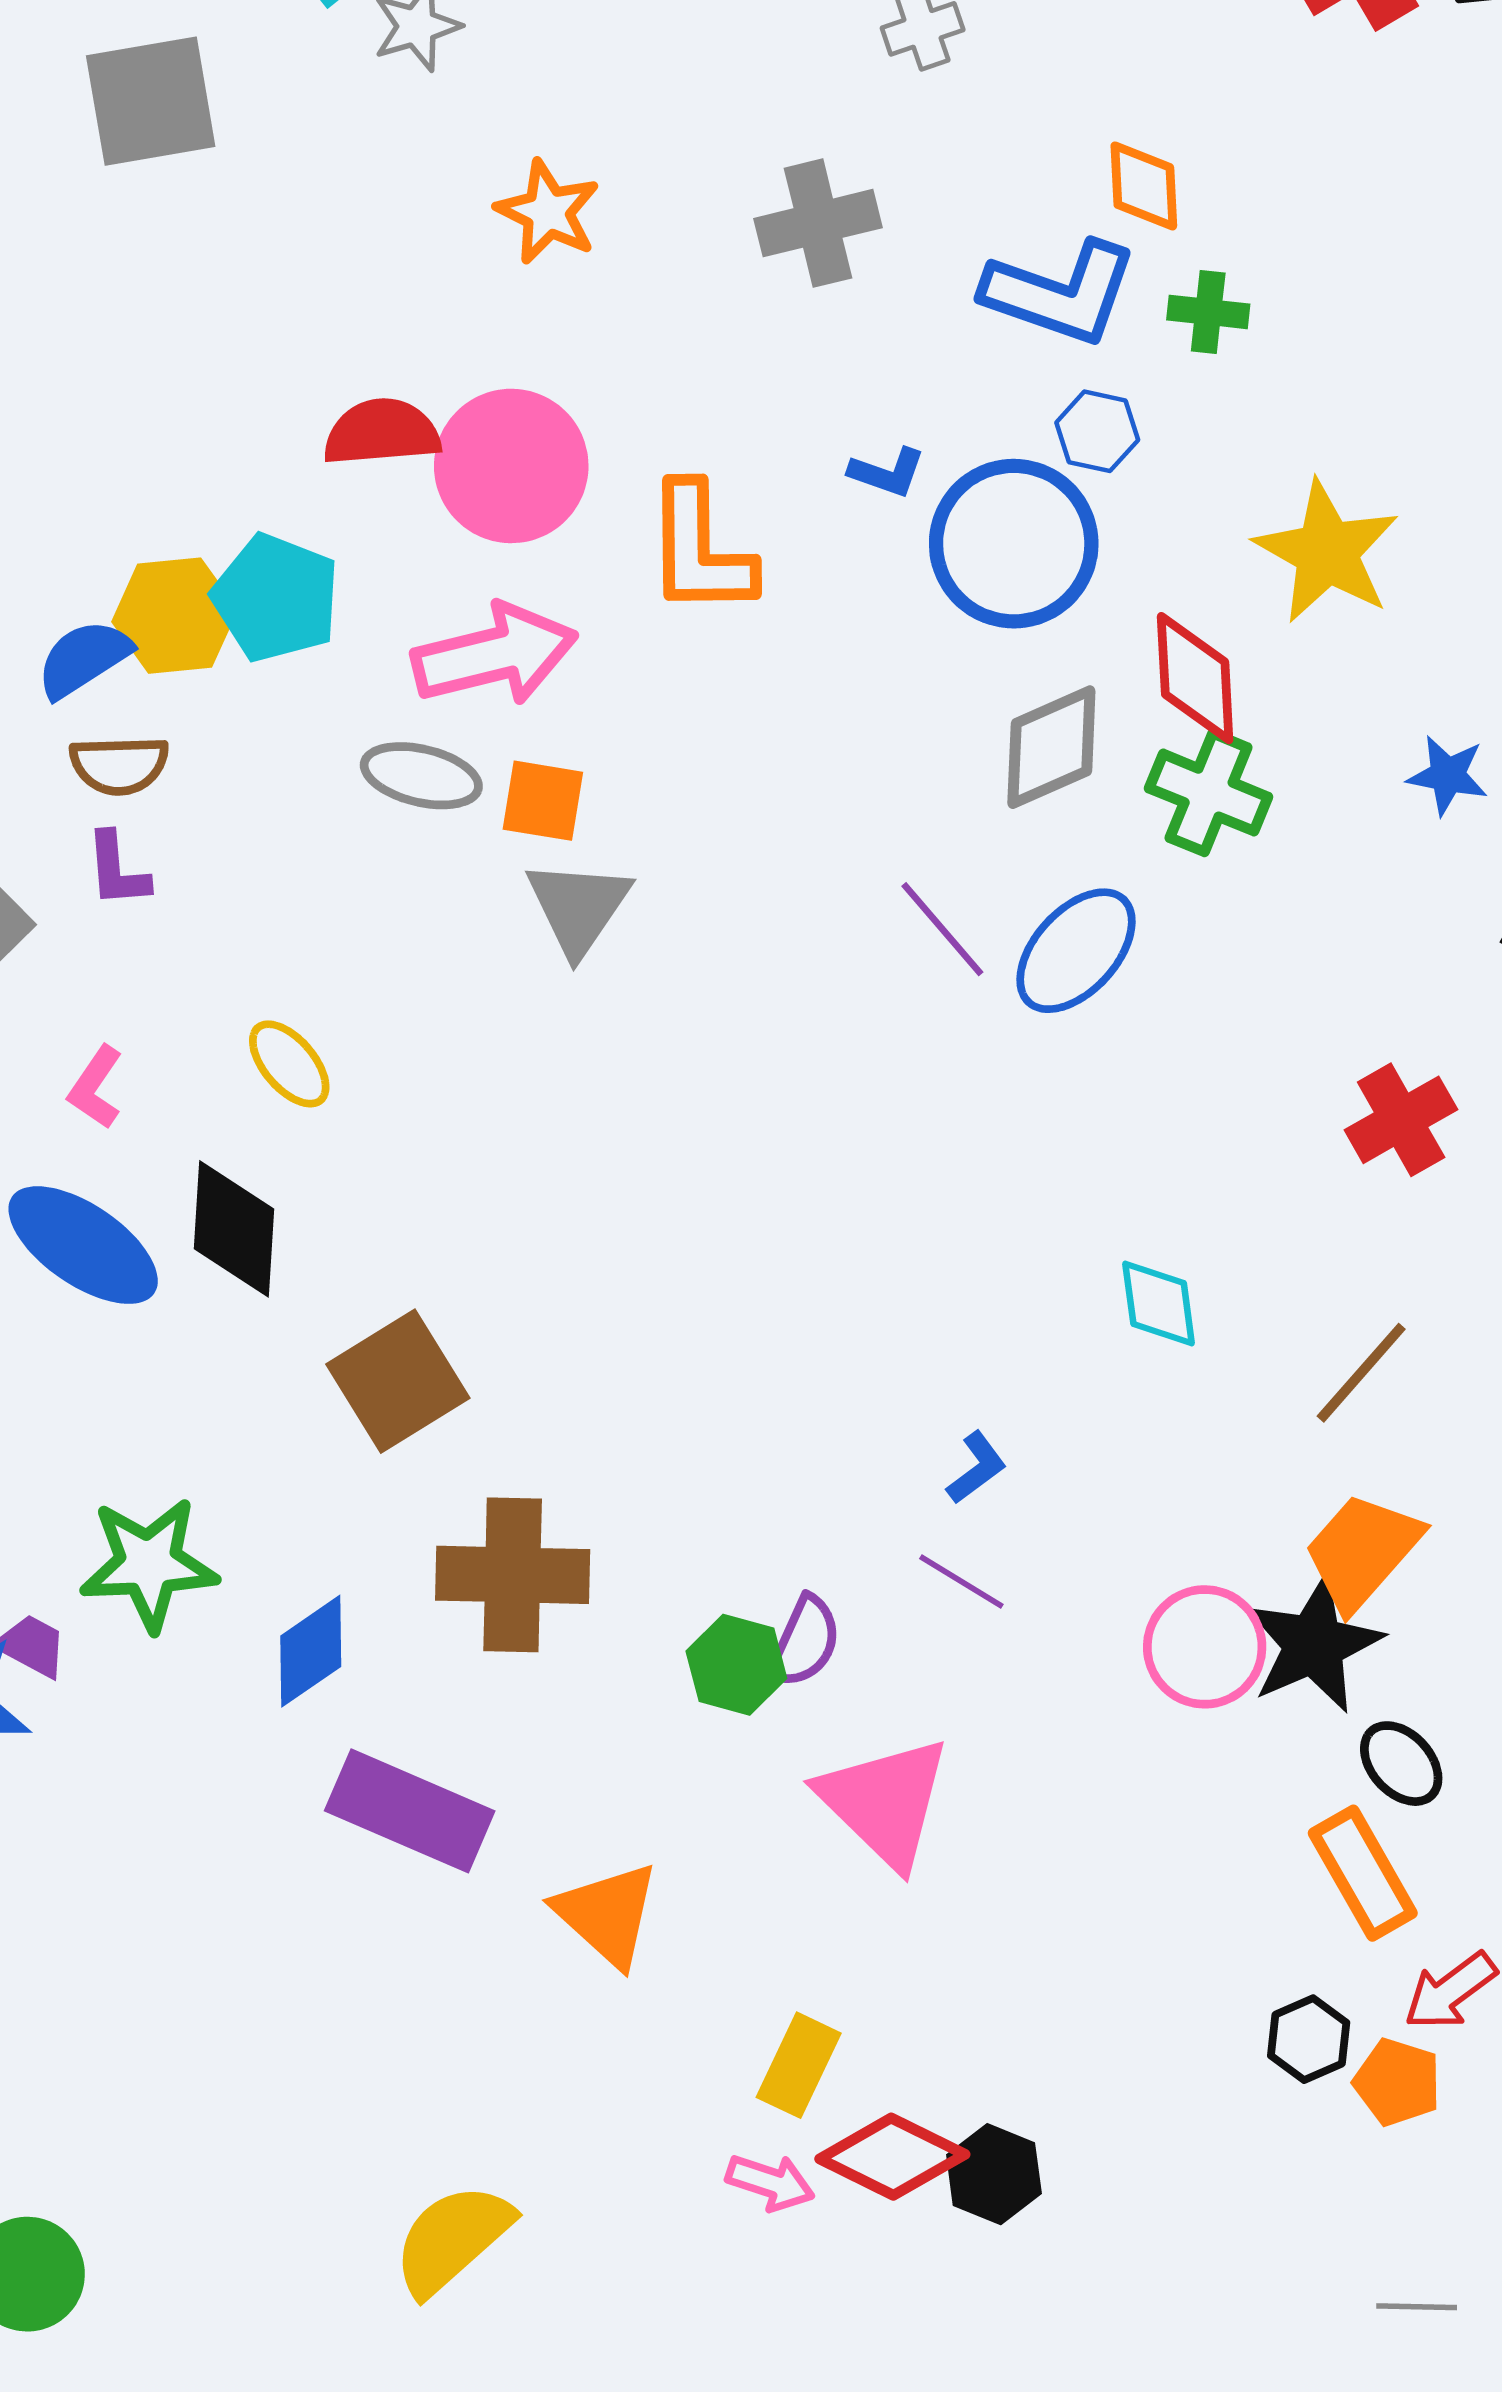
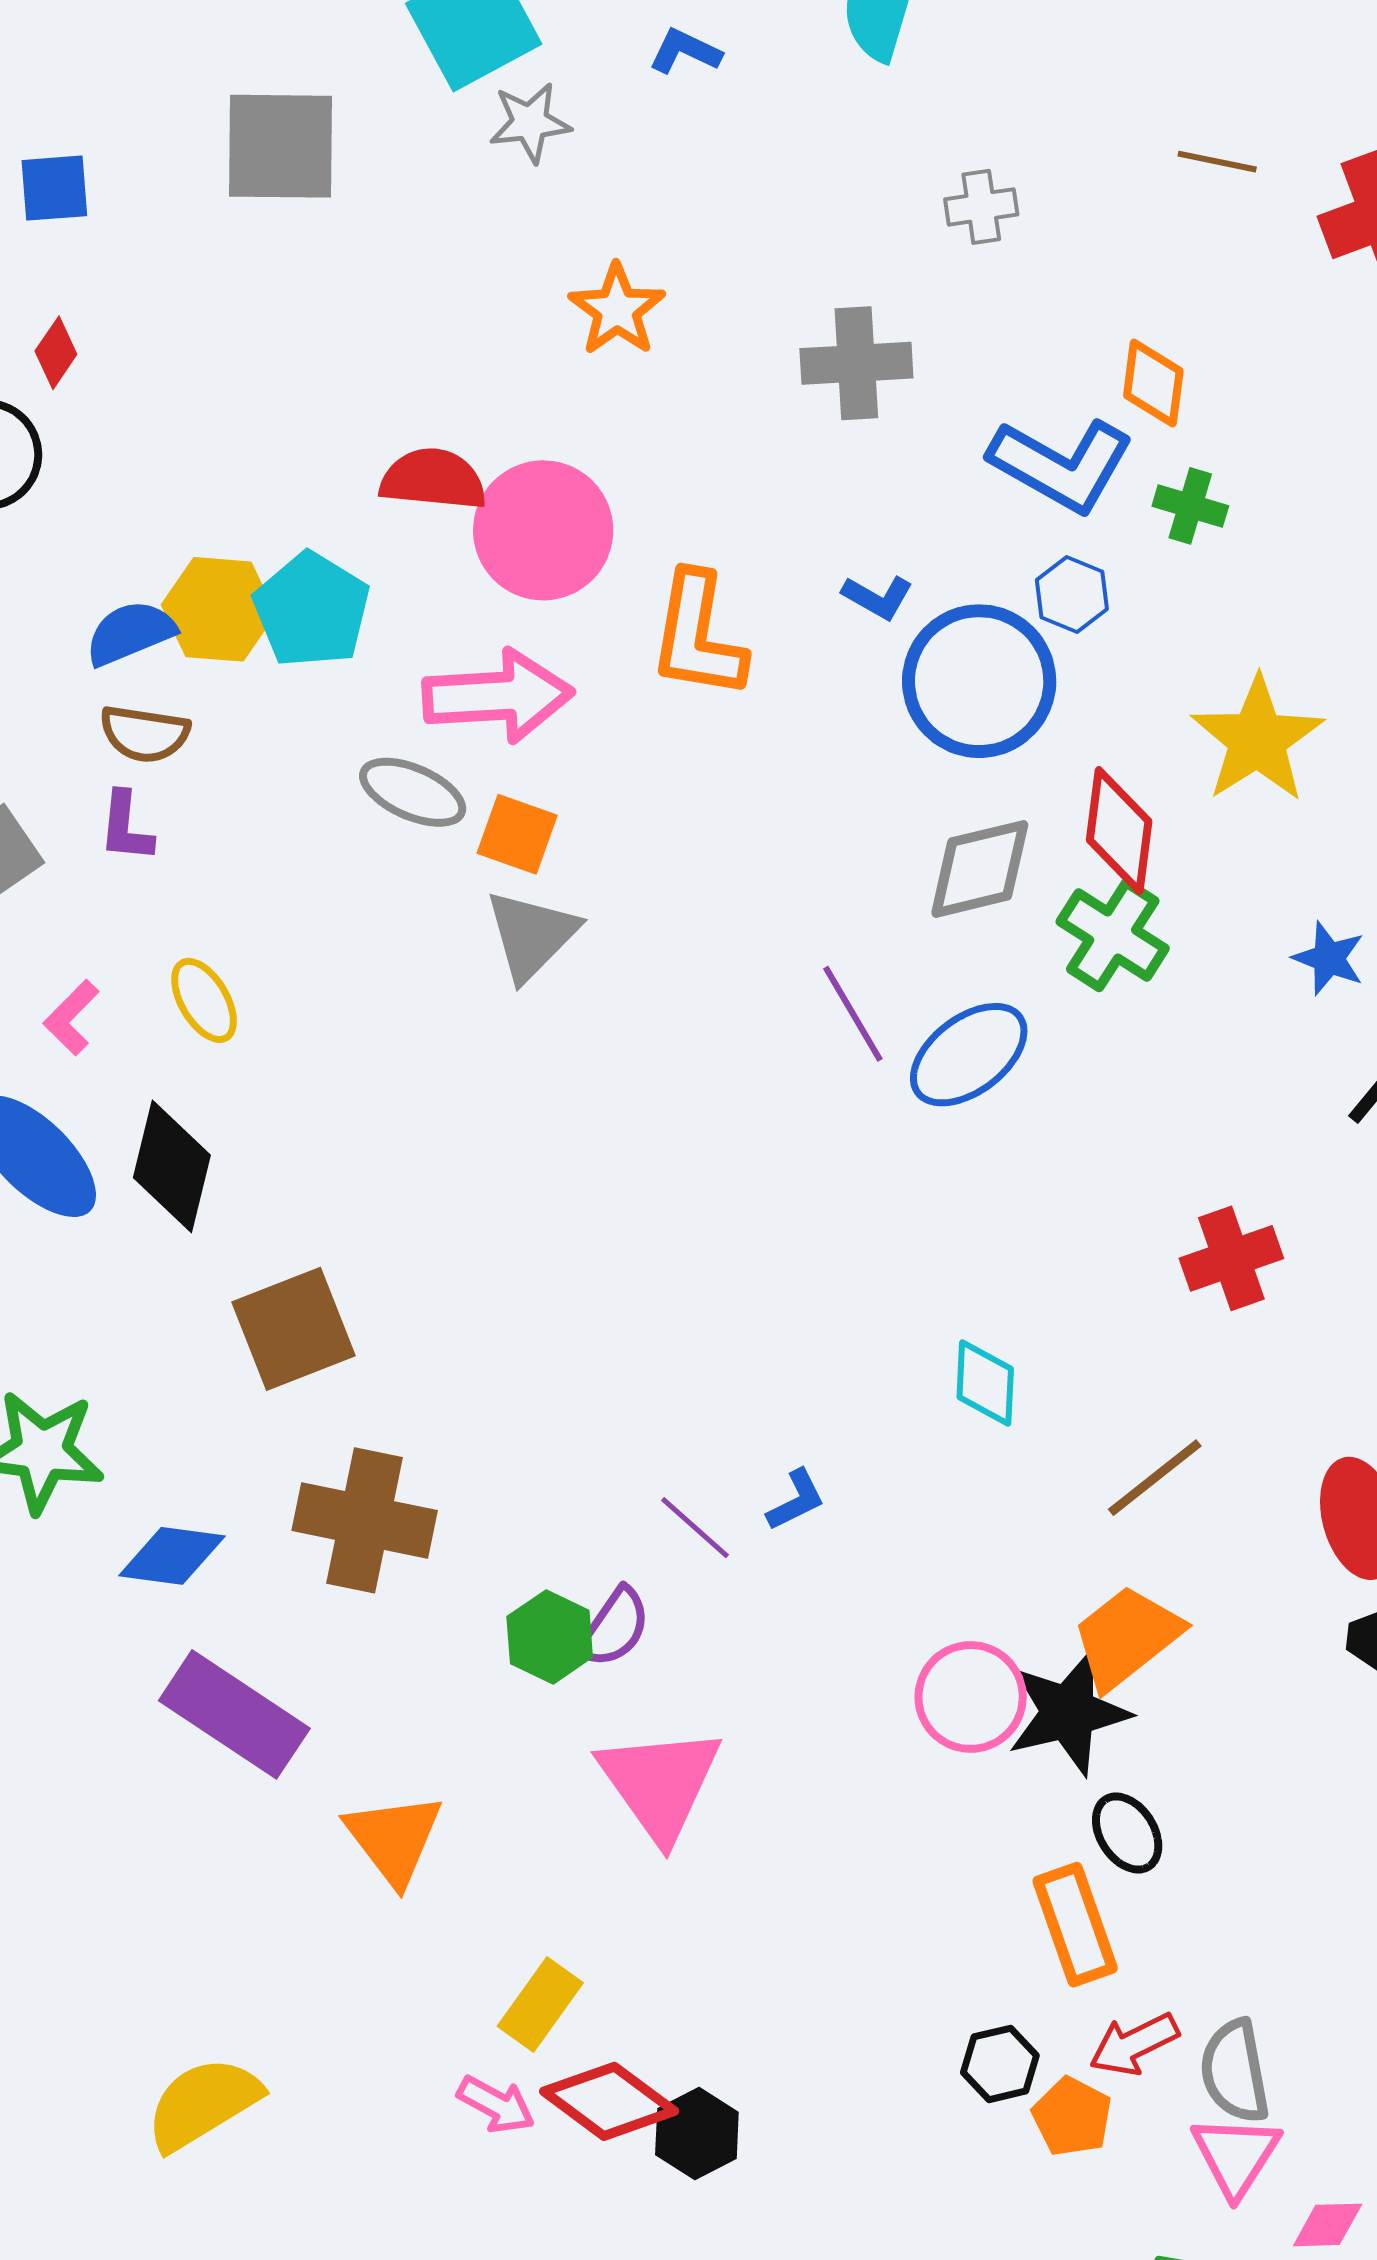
yellow ellipse: (289, 1064) -> (204, 1000), moved
purple line: (961, 1582) -> (695, 1528), moved
blue diamond: (311, 1651) -> (172, 1556), turned 32

